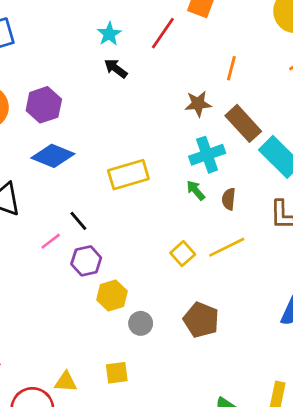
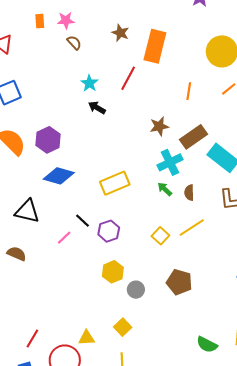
orange line: (231, 68) -> (189, 91), moved
brown rectangle: (243, 123) -> (193, 137), turned -76
purple hexagon: (86, 261) -> (109, 231), moved
yellow square: (117, 373) -> (123, 327), turned -30

